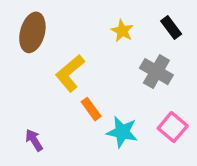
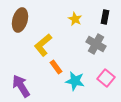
black rectangle: (171, 28) -> (105, 17), turned 48
purple arrow: (34, 140) -> (21, 86), size x1.6

